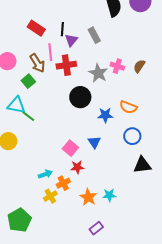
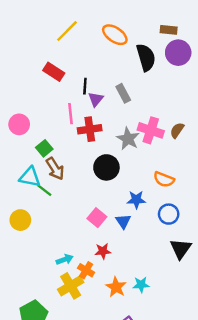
red rectangle: (36, 28) -> (54, 72), moved
brown arrow: (37, 63) -> (55, 169), moved
pink cross: (117, 66) -> (151, 130), size x1.5
blue star: (105, 115) -> (136, 200), moved
pink square: (70, 148) -> (97, 218), moved
black triangle: (142, 165) -> (181, 249), turned -48
orange cross: (63, 183) -> (86, 270), turned -32
yellow cross: (50, 196) -> (71, 286), size x1.5

